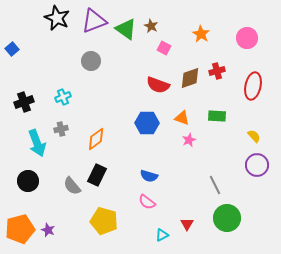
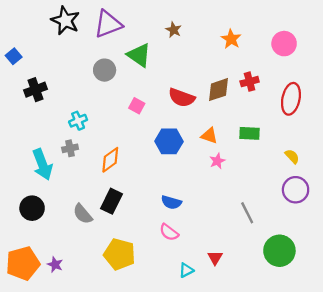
green triangle: (126, 29) -> (139, 55), moved
pink square: (164, 48) -> (137, 106), moved
cyan cross: (63, 97) -> (78, 121), moved
black cross: (24, 102) -> (35, 90), moved
green circle: (227, 218) -> (279, 251), moved

